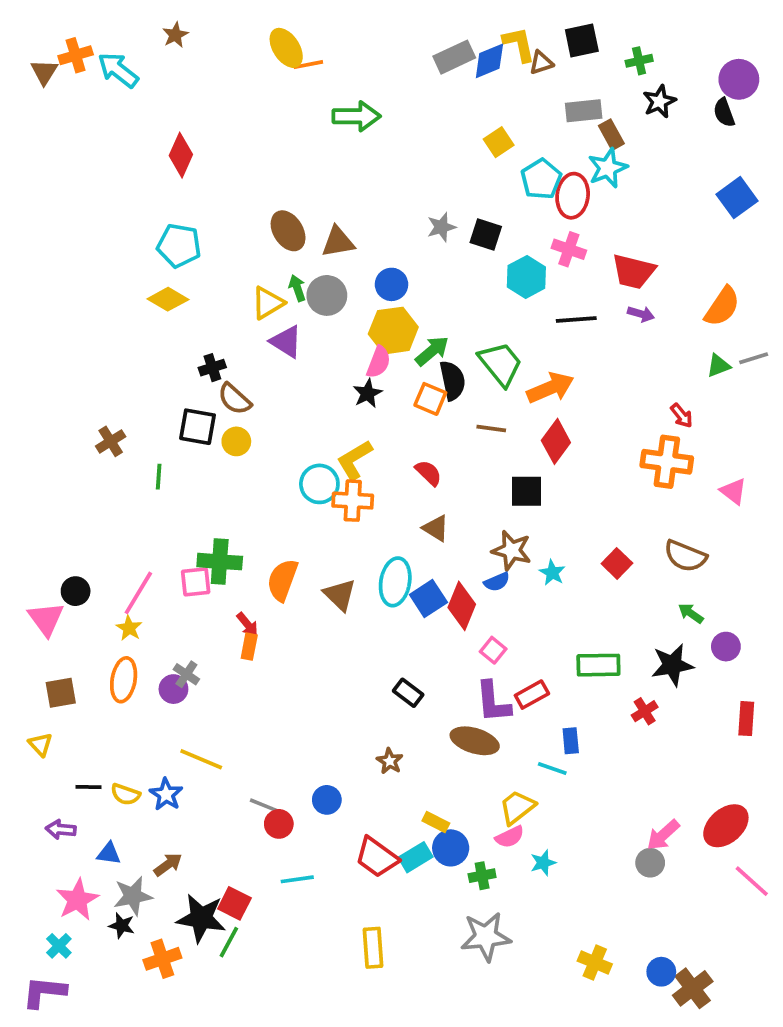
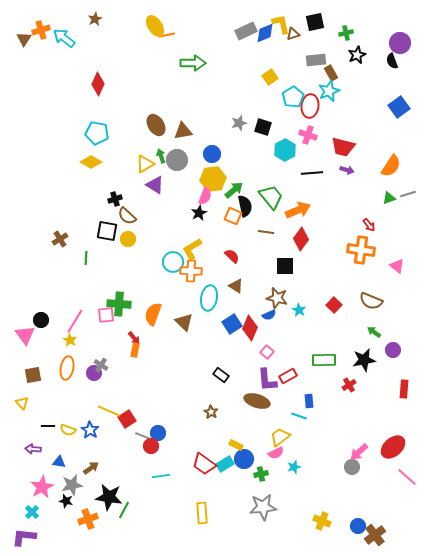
cyan ellipse: (395, 582) -> (209, 298), moved
blue circle: (327, 800) -> (158, 433), moved
red square: (234, 903) -> (127, 419), moved, turned 30

